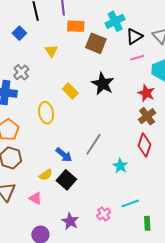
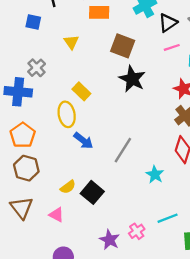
blue square: (19, 33) -> (33, 22), turned -32
brown square: (96, 43) -> (123, 46), moved
yellow rectangle: (70, 91) -> (81, 91), moved
blue arrow: (64, 155) -> (83, 141), moved
purple star: (70, 221) -> (110, 240), moved

